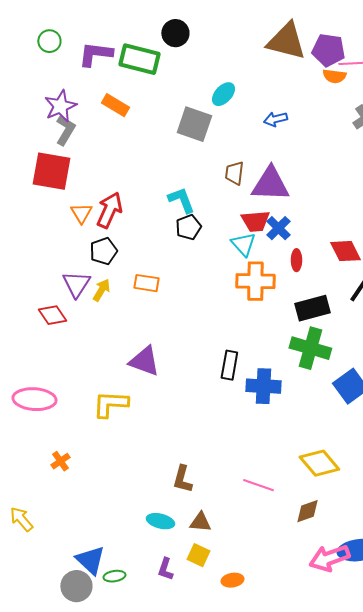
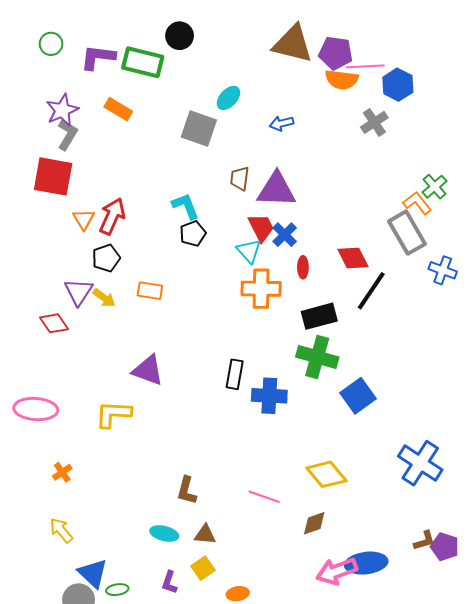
orange semicircle: (334, 76) -> (342, 80), size x1.4
red trapezoid: (255, 221) -> (261, 227), turned -112
yellow arrow: (101, 290) -> (104, 298), turned 95
yellow arrow: (21, 519) -> (61, 530), moved
yellow square: (198, 555) -> (203, 568), turned 30

